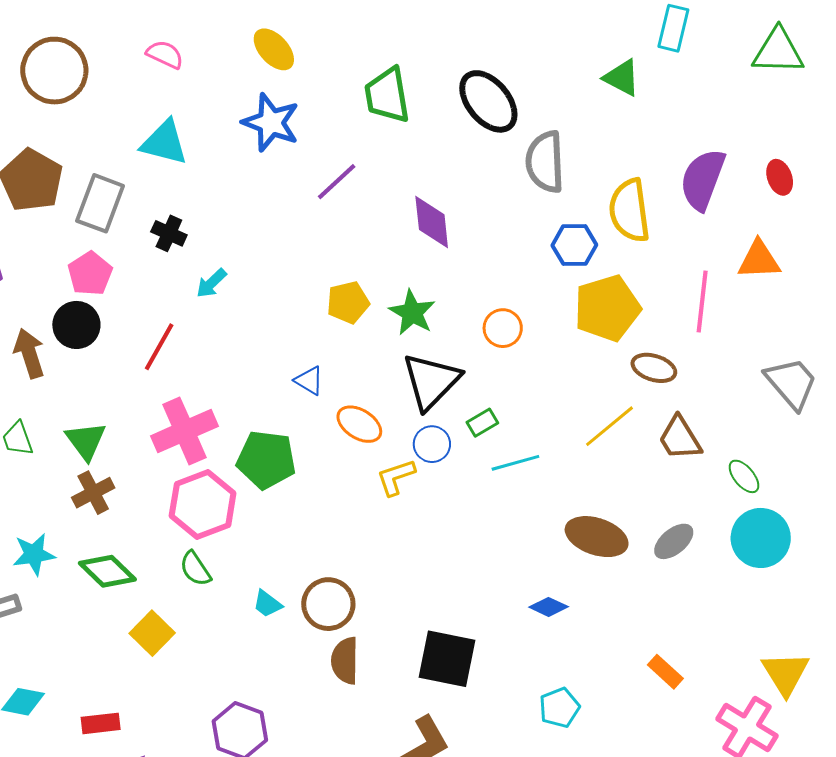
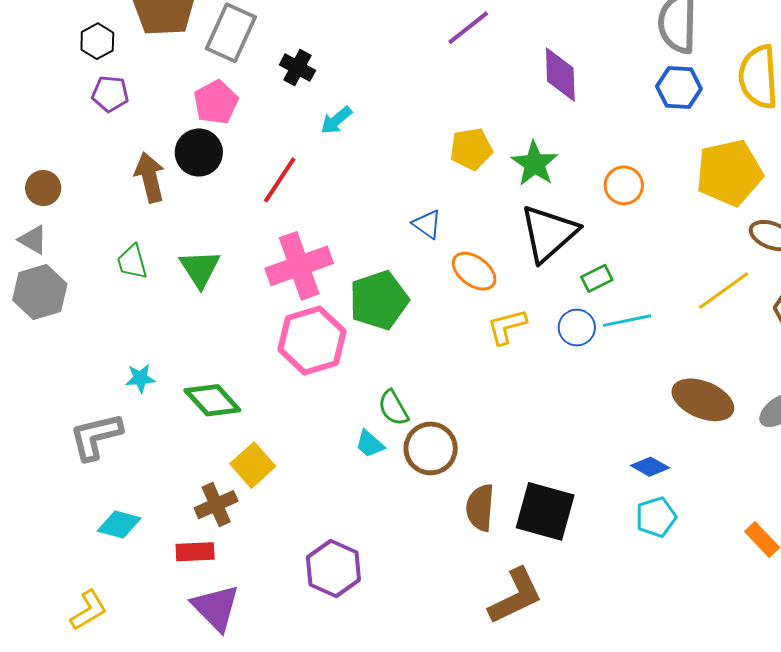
blue hexagon: (574, 245) -> (679, 88), moved
blue circle: (432, 444) -> (577, 328), moved
green pentagon: (266, 460) -> (379, 300), turned -30
brown cross: (93, 493) -> (216, 505), moved
cyan star: (34, 554) -> (140, 378), size x0.7
green semicircle: (195, 569) -> (393, 408), moved
brown semicircle: (345, 661) -> (480, 508), moved
cyan pentagon: (559, 708) -> (656, 517), moved

